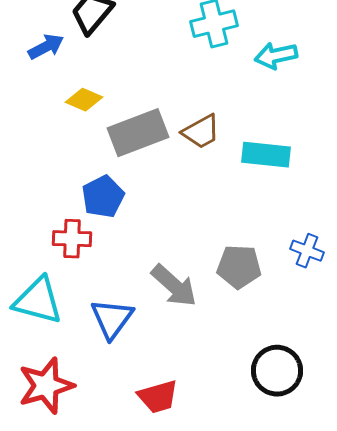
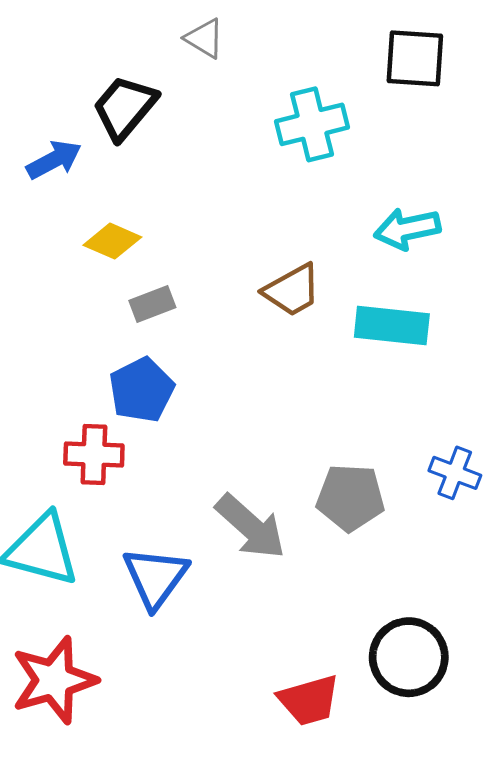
cyan arrow: (276, 56) -> (407, 229), moved
gray rectangle: (138, 133) -> (152, 304), moved, size x0.5
red trapezoid: (158, 397) -> (309, 700), moved

